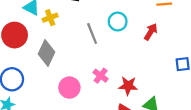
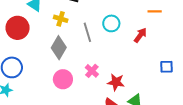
yellow cross: (50, 18) -> (61, 19), moved, turned 32
gray diamond: (47, 53) -> (59, 48), moved

